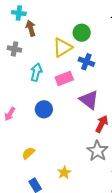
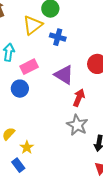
pink rectangle: (64, 79) -> (29, 67), moved
yellow star: (64, 173) -> (27, 147), moved

